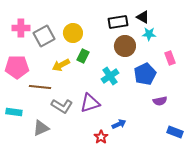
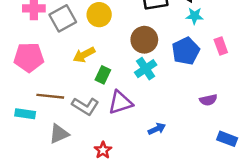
brown circle: (125, 46) -> (144, 40), moved
green rectangle: (83, 56) -> (103, 75), moved
blue pentagon: (145, 74) -> (186, 51), moved
brown line: (40, 87) -> (50, 96), moved
red star: (101, 137) -> (103, 150), moved

